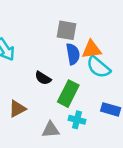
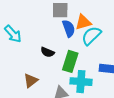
cyan semicircle: (99, 67) -> (91, 36), turned 105
cyan cross: (77, 120) -> (81, 82), size x1.5

